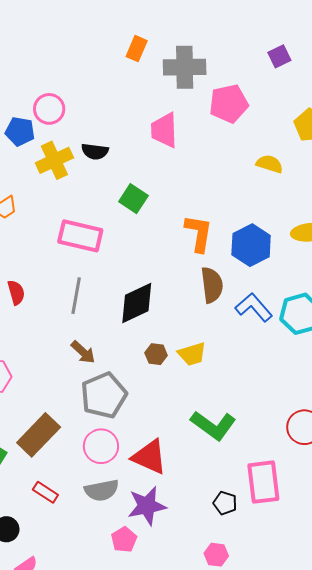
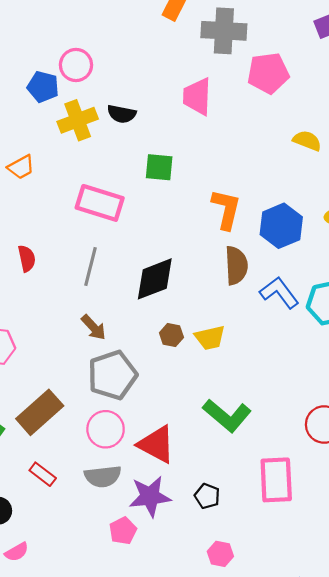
green square: (133, 199) -> (159, 167), turned -32
black pentagon: (225, 503) -> (207, 496), moved

